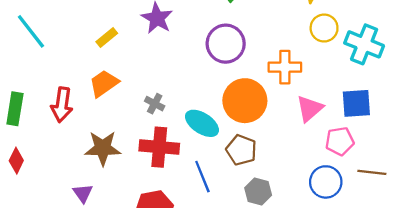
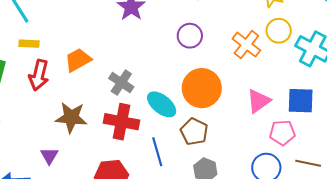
yellow rectangle: (107, 38) -> (29, 44), moved, turned 36
purple circle: (226, 44) -> (190, 36), size x0.7
orange cross: (285, 67) -> (246, 45), moved, turned 32
gray cross: (155, 104) -> (121, 83), size x1.4

